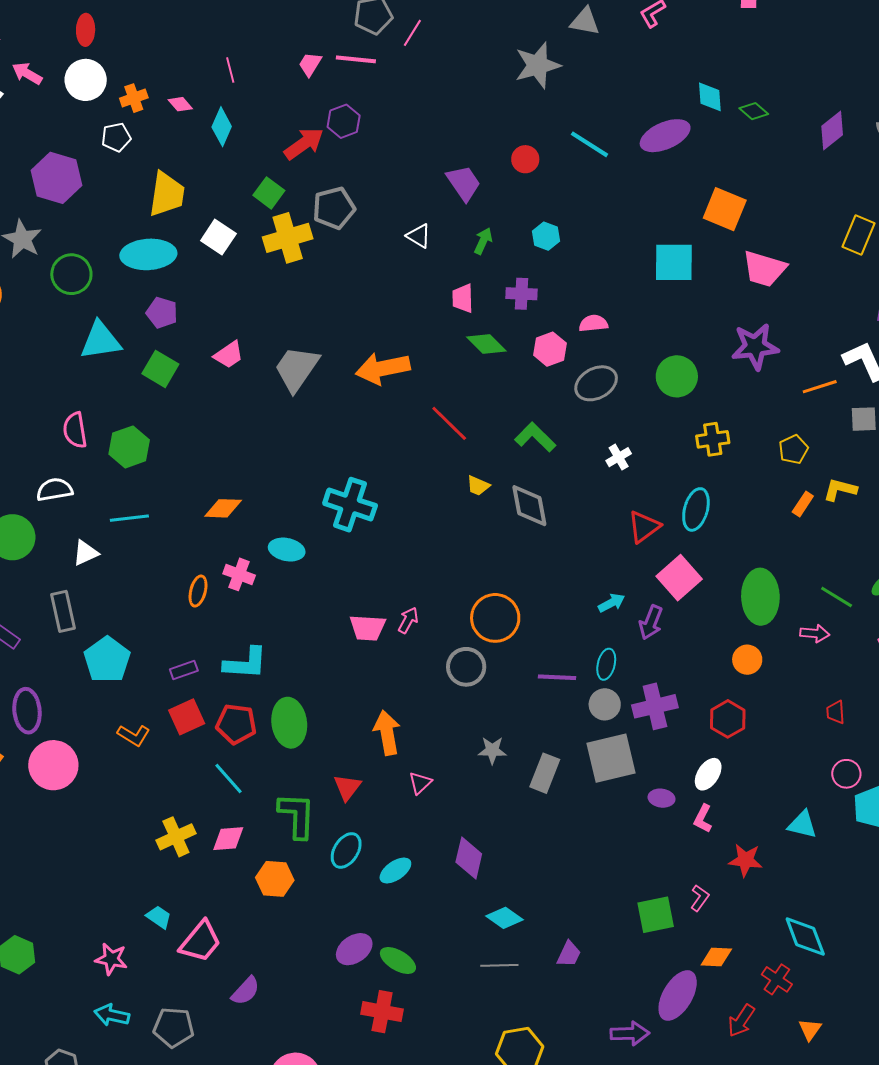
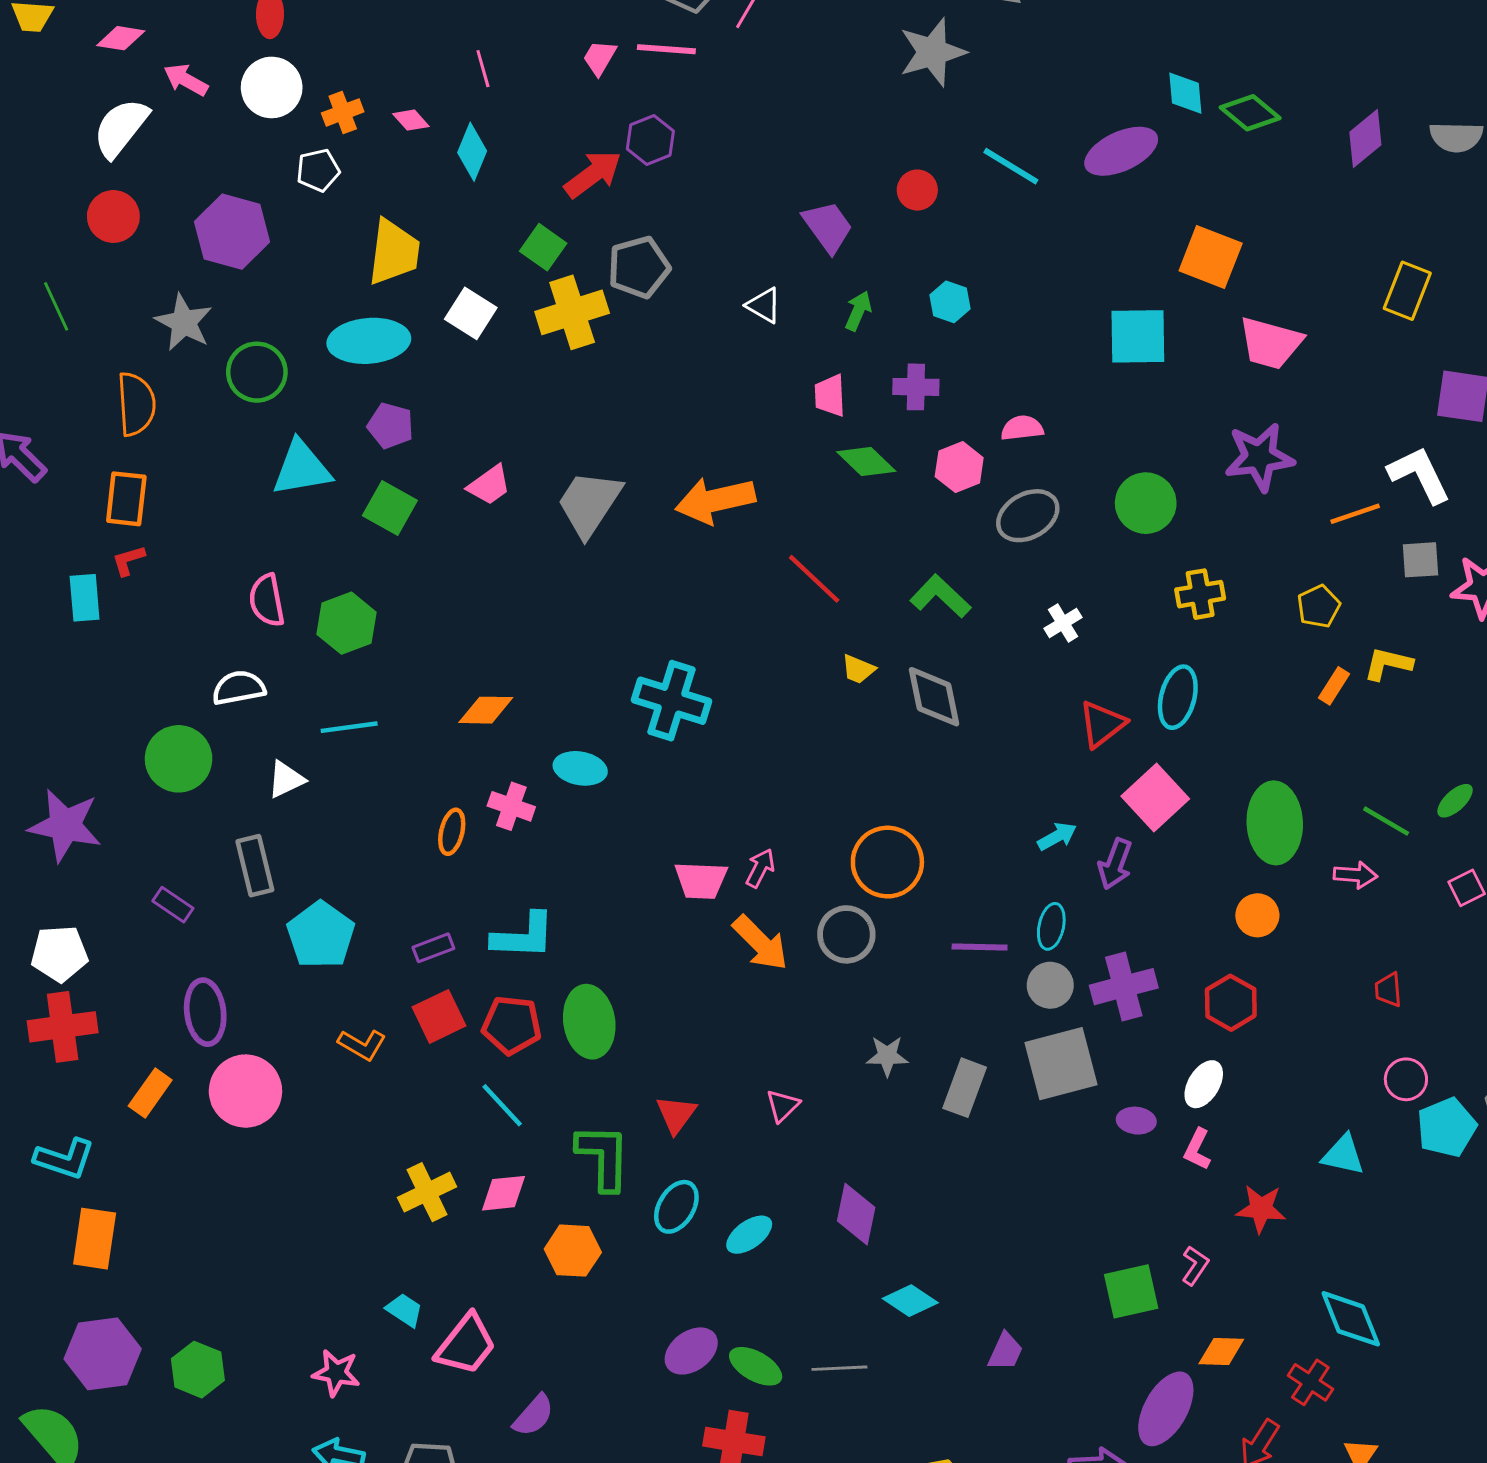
green diamond: (754, 111) -> (1250, 113), size x1.4
orange arrow: (387, 733) -> (760, 943), moved, turned 147
gray line: (499, 965) -> (839, 1368), moved

